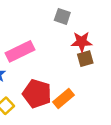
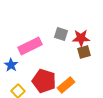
gray square: (62, 16) -> (61, 34), moved

